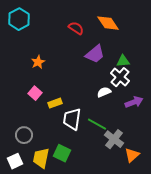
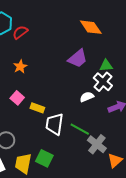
red semicircle: (76, 28) -> (20, 32), moved, turned -70
yellow rectangle: (55, 103) -> (37, 108), turned 40

